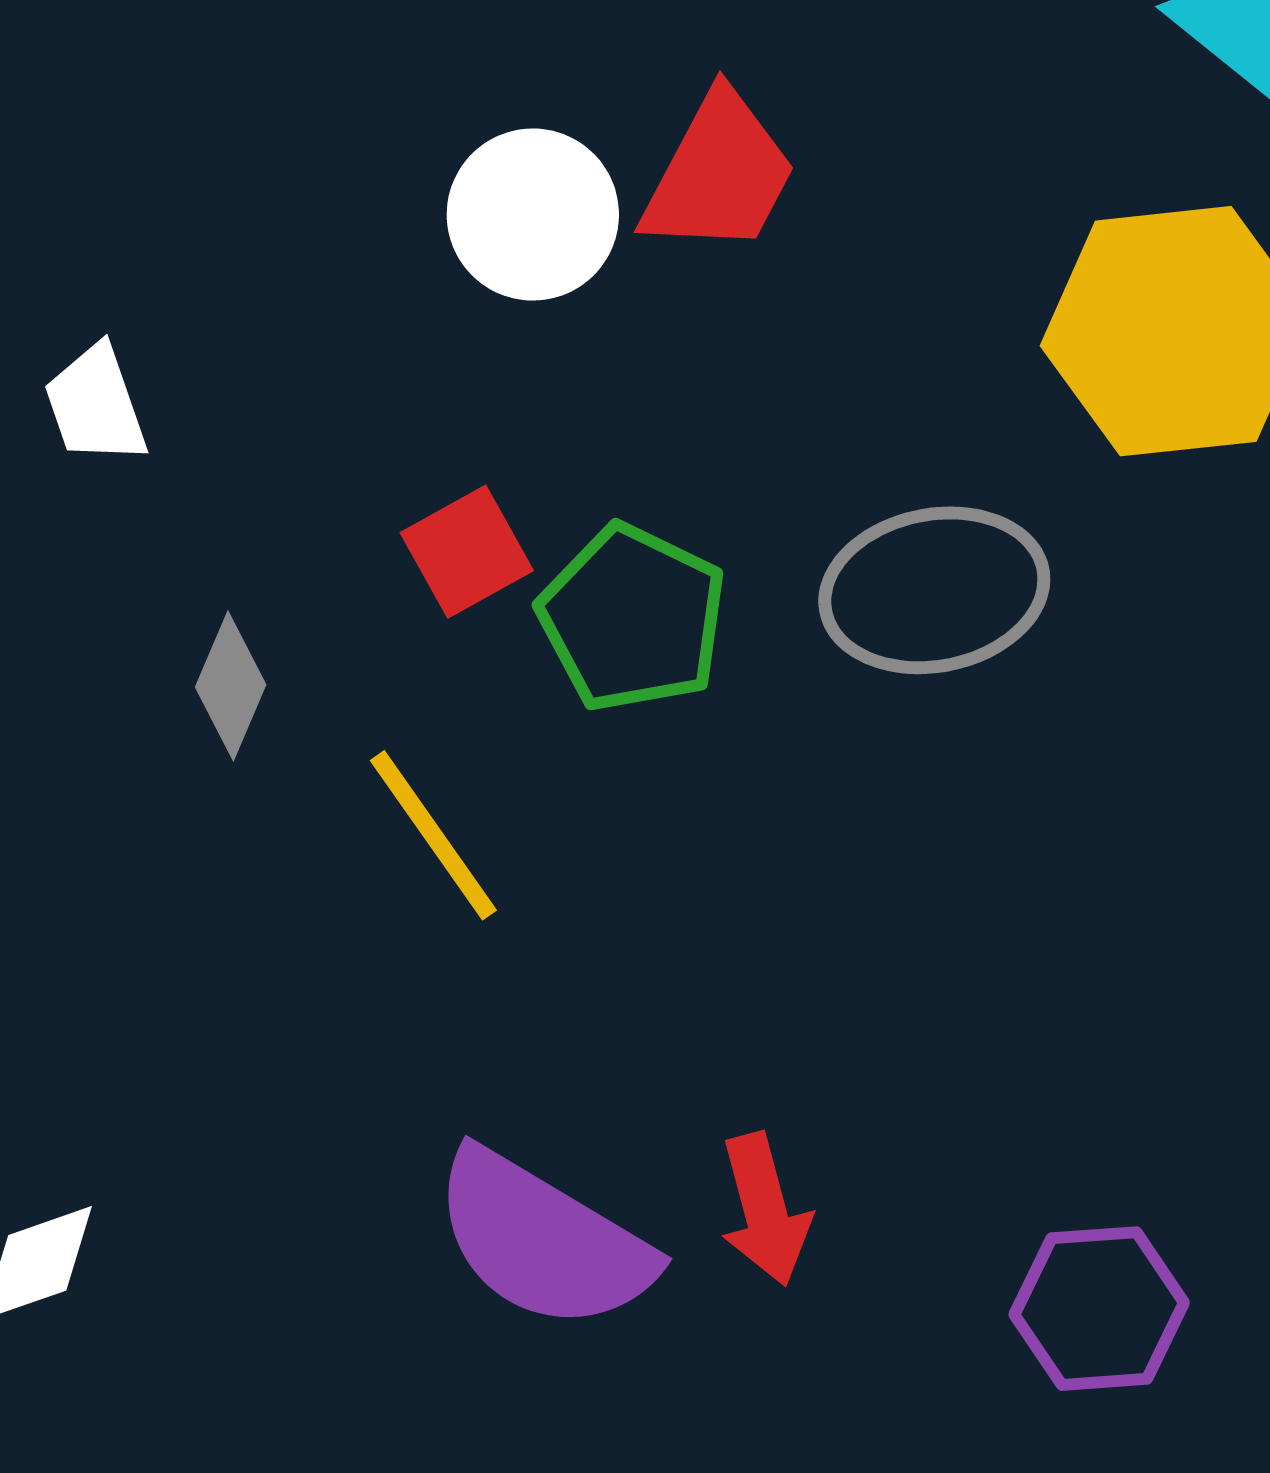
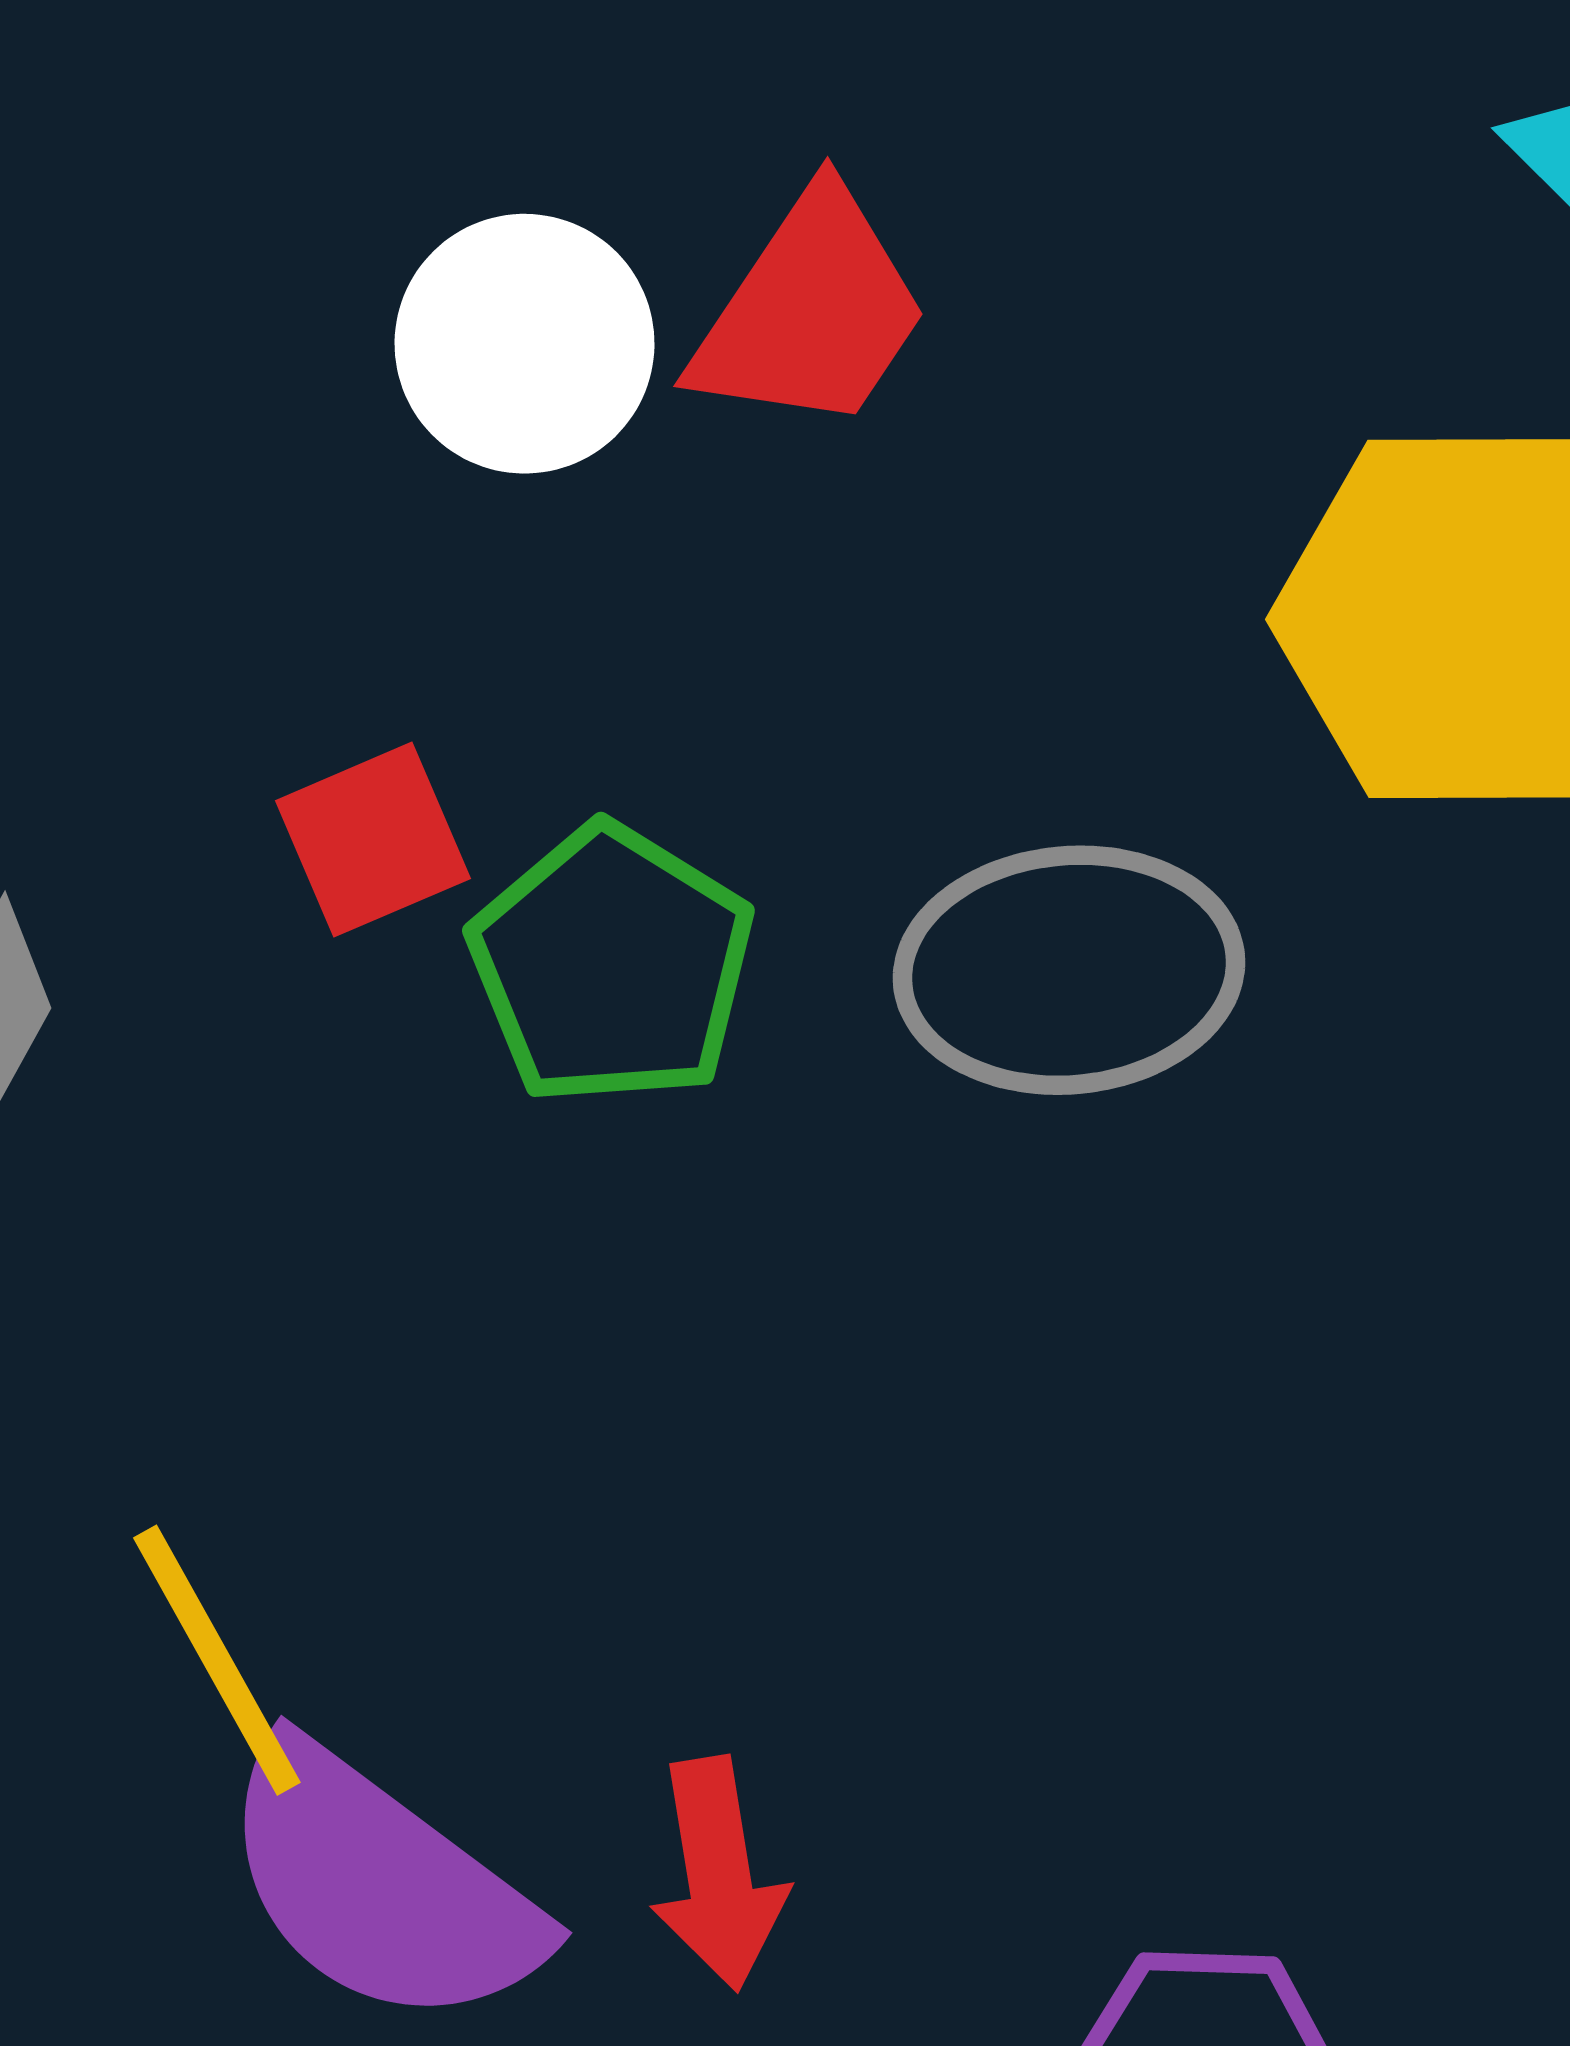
yellow line: (433, 835) -> (217, 1660), moved

